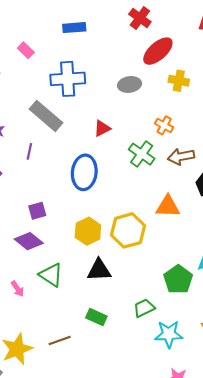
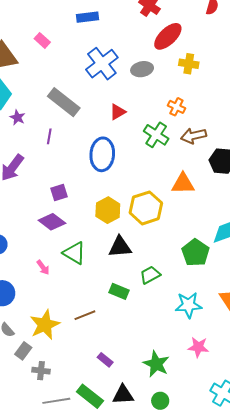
blue cross: (68, 79) -> (102, 64), moved, turned -32
green trapezoid: (144, 308) -> (150, 275), moved

